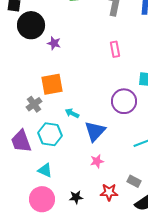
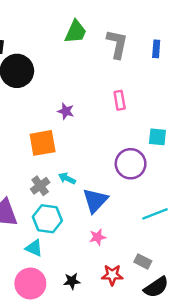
purple star: (54, 43) -> (66, 111), moved
gray cross: (34, 104) -> (40, 186), moved
cyan hexagon: (50, 134) -> (47, 219), moved

